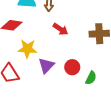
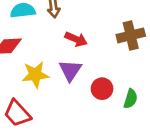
purple triangle: (46, 66) -> (70, 70), moved

